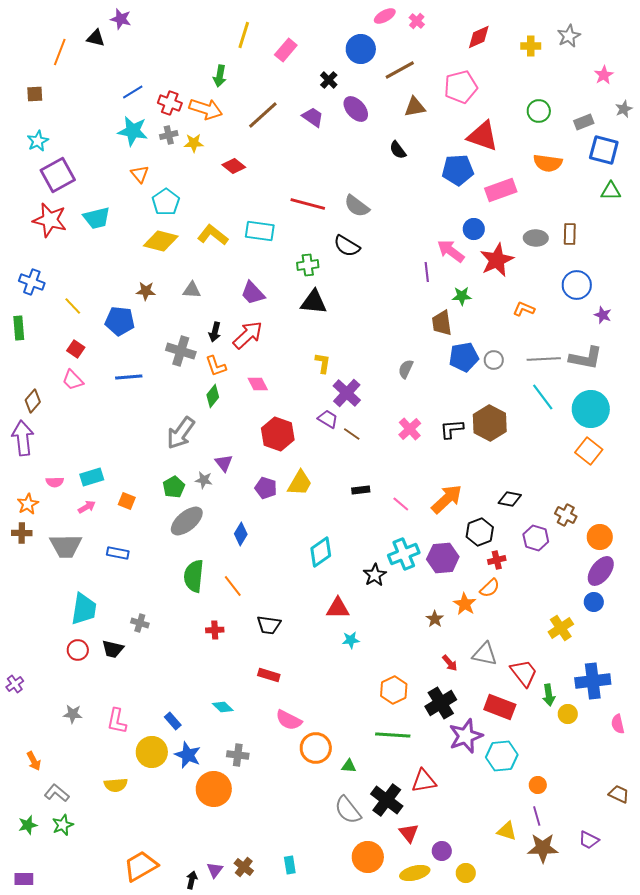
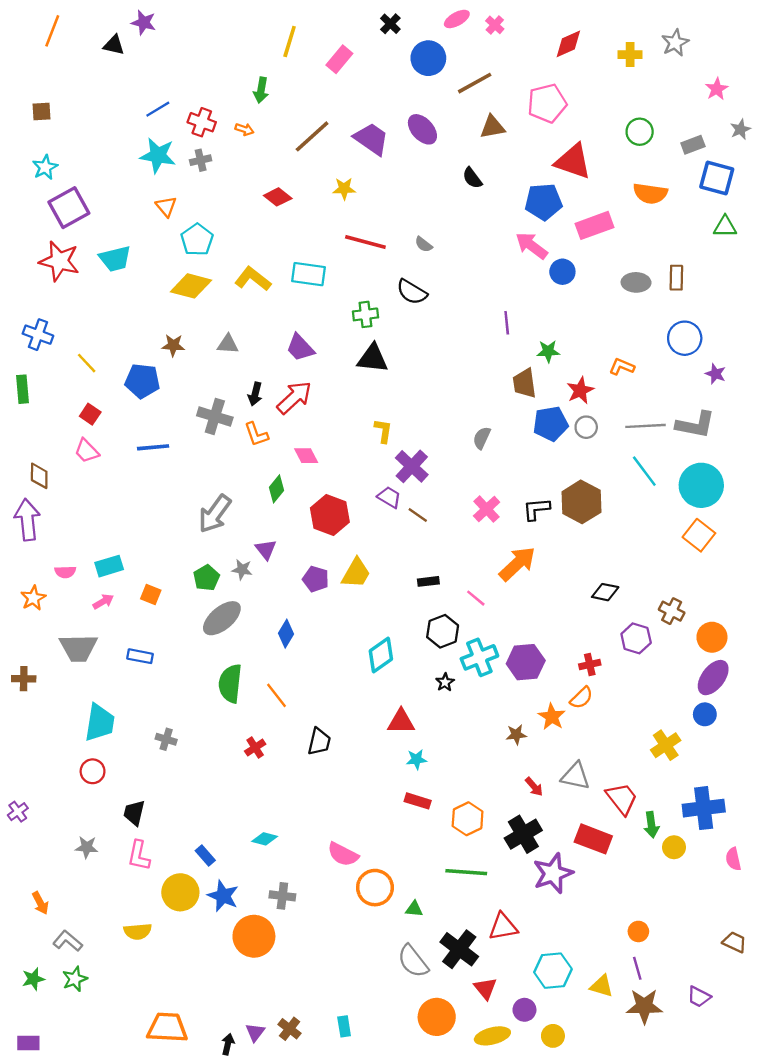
orange line: (60, 52) -> (52, 31), moved
black cross: (329, 80) -> (390, 24), moved
orange arrow: (206, 109) -> (244, 129), size x0.5
purple trapezoid: (313, 117) -> (371, 139), size x1.4
yellow star: (194, 143) -> (344, 189), moved
gray semicircle: (357, 206) -> (424, 244), size x0.6
pink arrow: (451, 251) -> (532, 246), moved
red star: (497, 260) -> (580, 390), moved, size x0.7
green diamond: (213, 396) -> (276, 489), moved
brown diamond: (33, 401) -> (39, 476), turned -40
orange arrow: (447, 499) -> (517, 564), moved
black hexagon: (480, 532) -> (443, 631), moved
brown cross: (22, 533) -> (24, 679), moved
black star: (375, 575) -> (445, 682), size x0.7
brown star: (435, 619) -> (516, 735), turned 30
black trapezoid: (269, 625) -> (319, 742), turned -85
red cross: (215, 630) -> (255, 748), turned -30
black trapezoid: (113, 649) -> (134, 813), moved, turned 90
red rectangle: (269, 675) -> (418, 801), moved
cyan diamond: (223, 707) -> (265, 839), turned -30
cyan hexagon: (502, 756) -> (553, 971), moved
orange trapezoid: (141, 866) -> (167, 1028), turned 33

